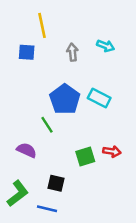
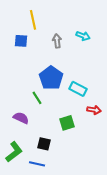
cyan rectangle: (99, 98) -> (78, 89), moved
red arrow: (112, 151) -> (94, 110), moved

